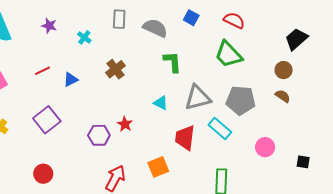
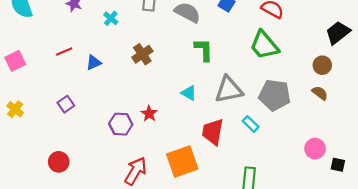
purple square: (47, 120) -> (66, 104), size x0.6
cyan rectangle: (220, 128) -> (251, 124), size x0.7
pink circle: (265, 147) -> (315, 149), moved
orange square: (158, 167) -> (182, 161), size x1.4

